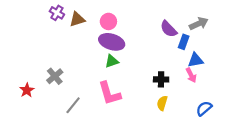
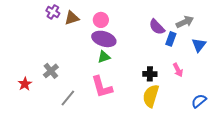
blue triangle: (195, 60) -> (199, 45), moved, turned -42
yellow semicircle: (162, 103) -> (151, 96), size x1.6
blue semicircle: (204, 108) -> (199, 101), moved

